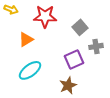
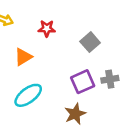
red star: (45, 16) -> (47, 28), size x0.6
gray cross: (96, 46) -> (110, 79), moved

